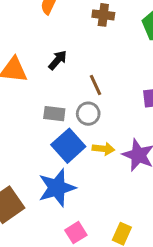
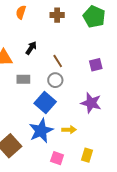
gray rectangle: (54, 114) -> (23, 79), moved
yellow arrow: (103, 149) -> (69, 130), moved
pink square: (76, 233) -> (57, 158), turned -32

